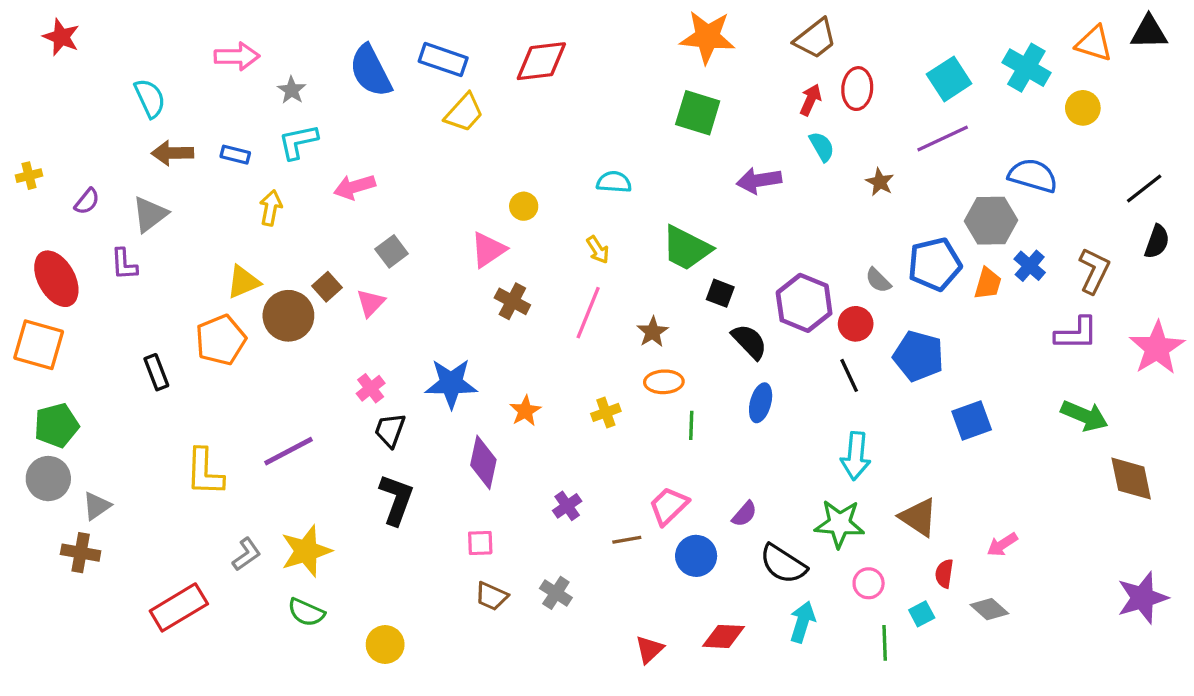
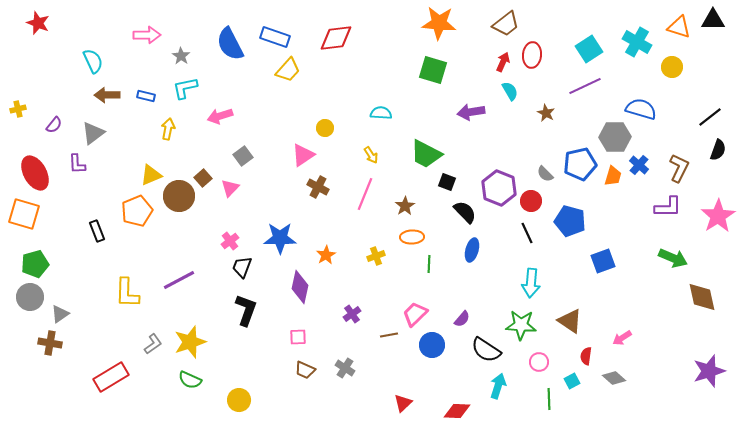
red diamond: (723, 636) -> (457, 411), moved

